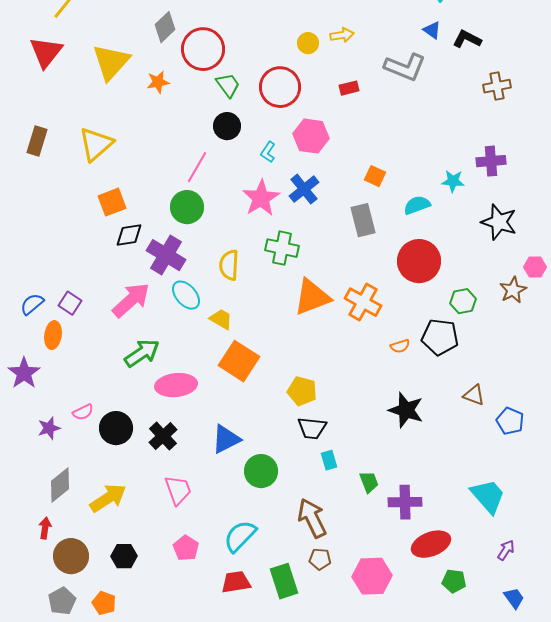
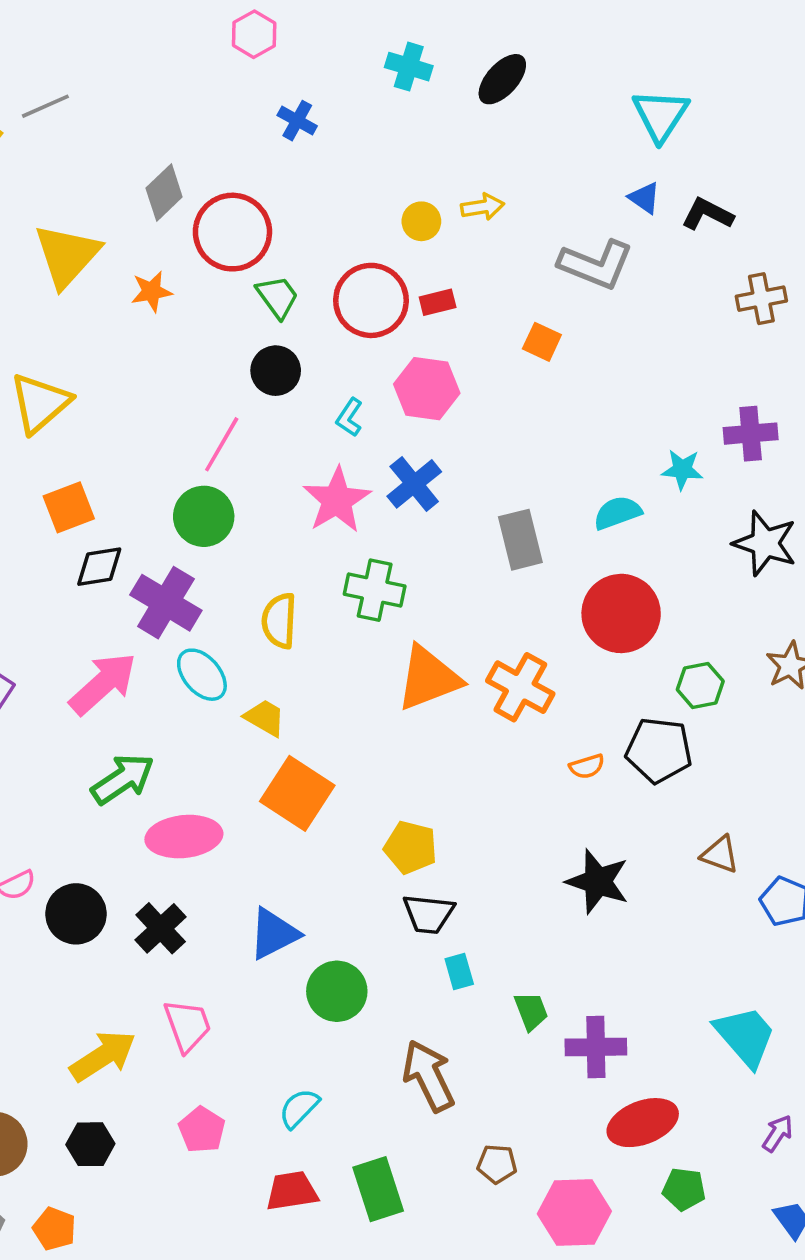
red rectangle: (349, 88) -> (438, 302), moved
orange square: (375, 176) -> (542, 342), moved
yellow arrow: (108, 498) -> (103, 1056), moved
cyan semicircle: (240, 536) -> (299, 1108), size x0.7
brown pentagon: (320, 559) -> (497, 1164), moved
pink hexagon: (372, 576) -> (574, 1213), moved

